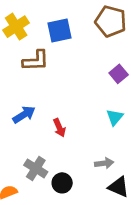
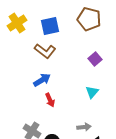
brown L-shape: (36, 61) -> (45, 51), moved, turned 40
blue arrow: (24, 115) -> (42, 80), moved

